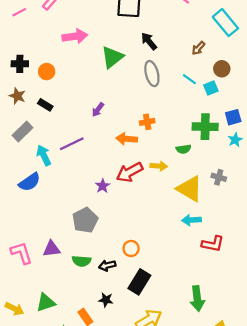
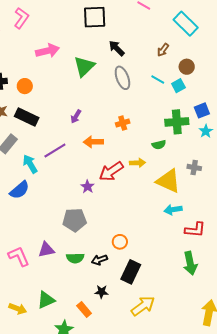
black rectangle: (45, 105) -> (27, 117), size x1.6
orange arrow: (127, 139) -> (93, 142), moved
gray pentagon: (85, 220) -> (75, 220), turned 30
green arrow: (197, 299) -> (190, 263), moved

